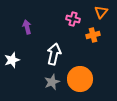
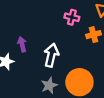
purple arrow: (27, 27) -> (22, 44), moved

